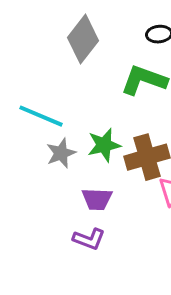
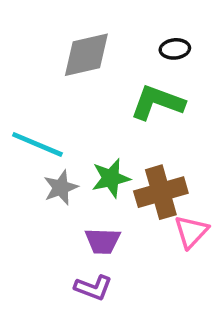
gray diamond: (83, 39) -> (86, 55), turned 39

